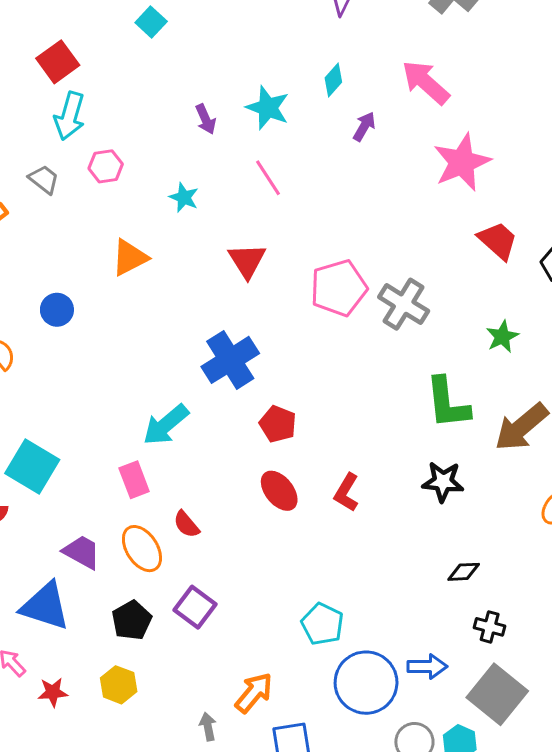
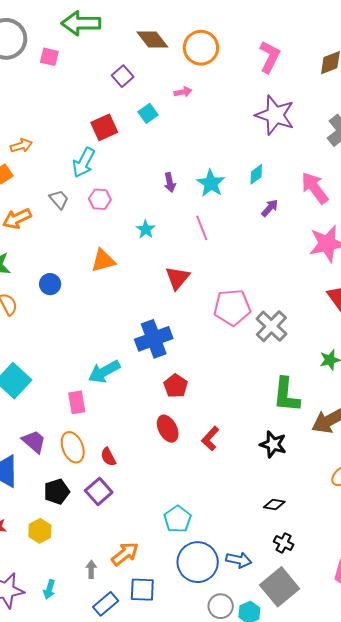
red square: (58, 62) -> (104, 127), moved
red semicircle: (186, 524) -> (108, 457), moved

